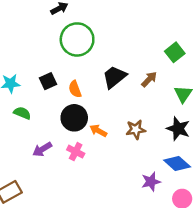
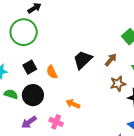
green circle: (77, 39) -> (24, 32), moved
black circle: (74, 118) -> (33, 95), moved
brown star: (136, 129) -> (118, 84), moved

